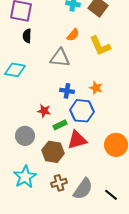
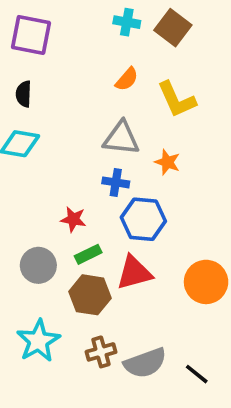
black semicircle: (27, 36) -> (24, 94), moved
gray triangle: (60, 58) -> (121, 138), moved
orange star: (96, 88) -> (167, 162), moved
green rectangle: (60, 125) -> (88, 254), moved
gray semicircle: (83, 189) -> (145, 363), turned 35

